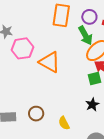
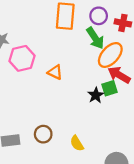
orange triangle: (50, 62) -> (55, 72), size x0.6
black star: (92, 104) -> (96, 95), moved

